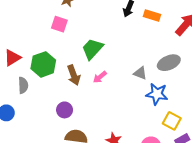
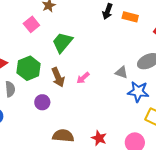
pink square: (59, 24) -> (31, 24), moved, turned 35
green trapezoid: (92, 49) -> (62, 42), moved
purple circle: (65, 110) -> (42, 102), moved

